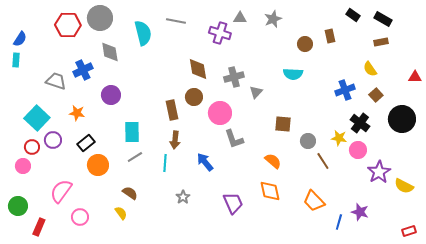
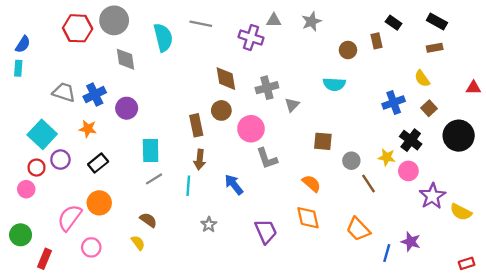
black rectangle: (353, 15) -> (394, 23), moved
blue cross: (83, 70) -> (95, 95), moved
orange circle: (98, 165) -> (99, 203), moved

